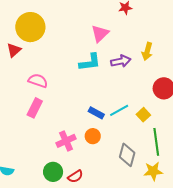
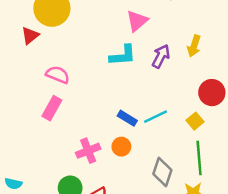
purple arrow: (121, 61) -> (161, 56), turned -54
yellow square: (143, 115) -> (195, 121), moved

